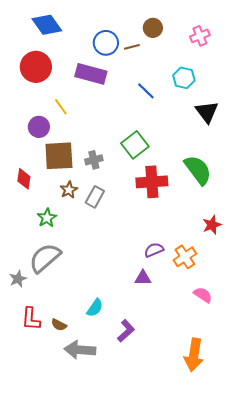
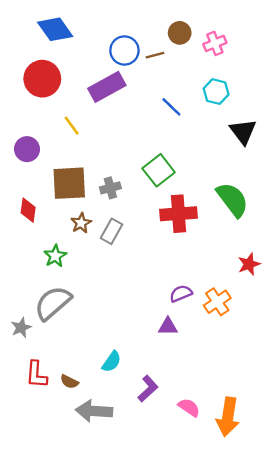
pink cross: (200, 36) -> (215, 43), moved
purple rectangle: (91, 74) -> (107, 87), turned -44
purple circle: (39, 127) -> (27, 149), moved
pink semicircle: (203, 295) -> (189, 407), moved

